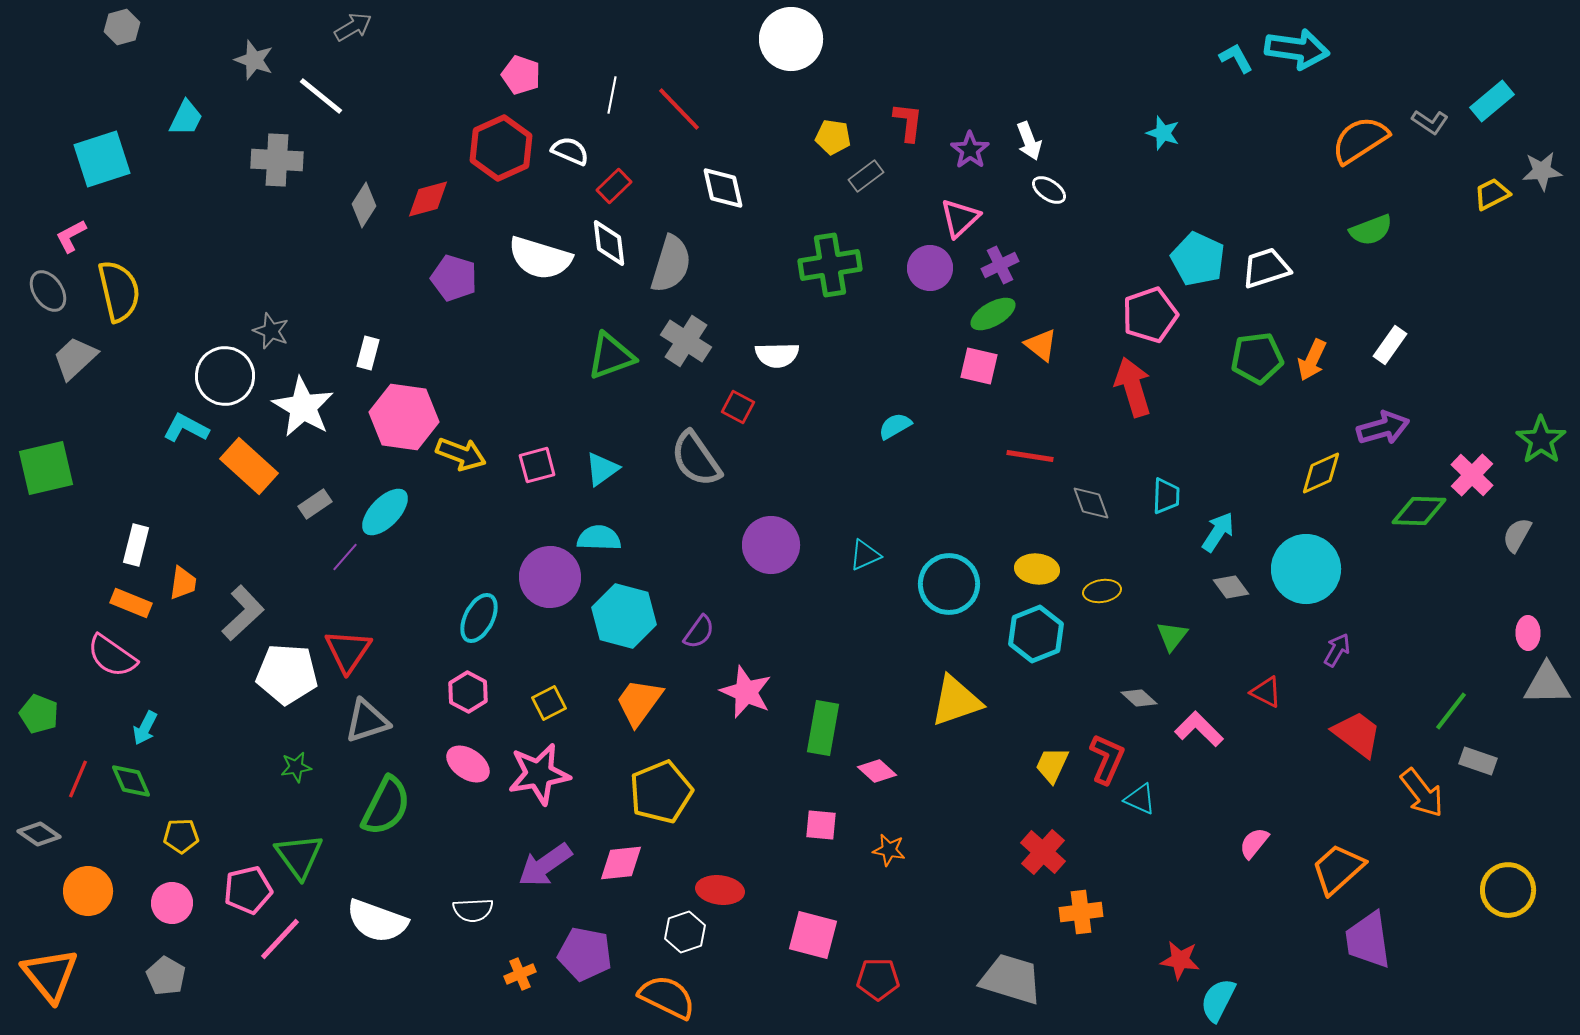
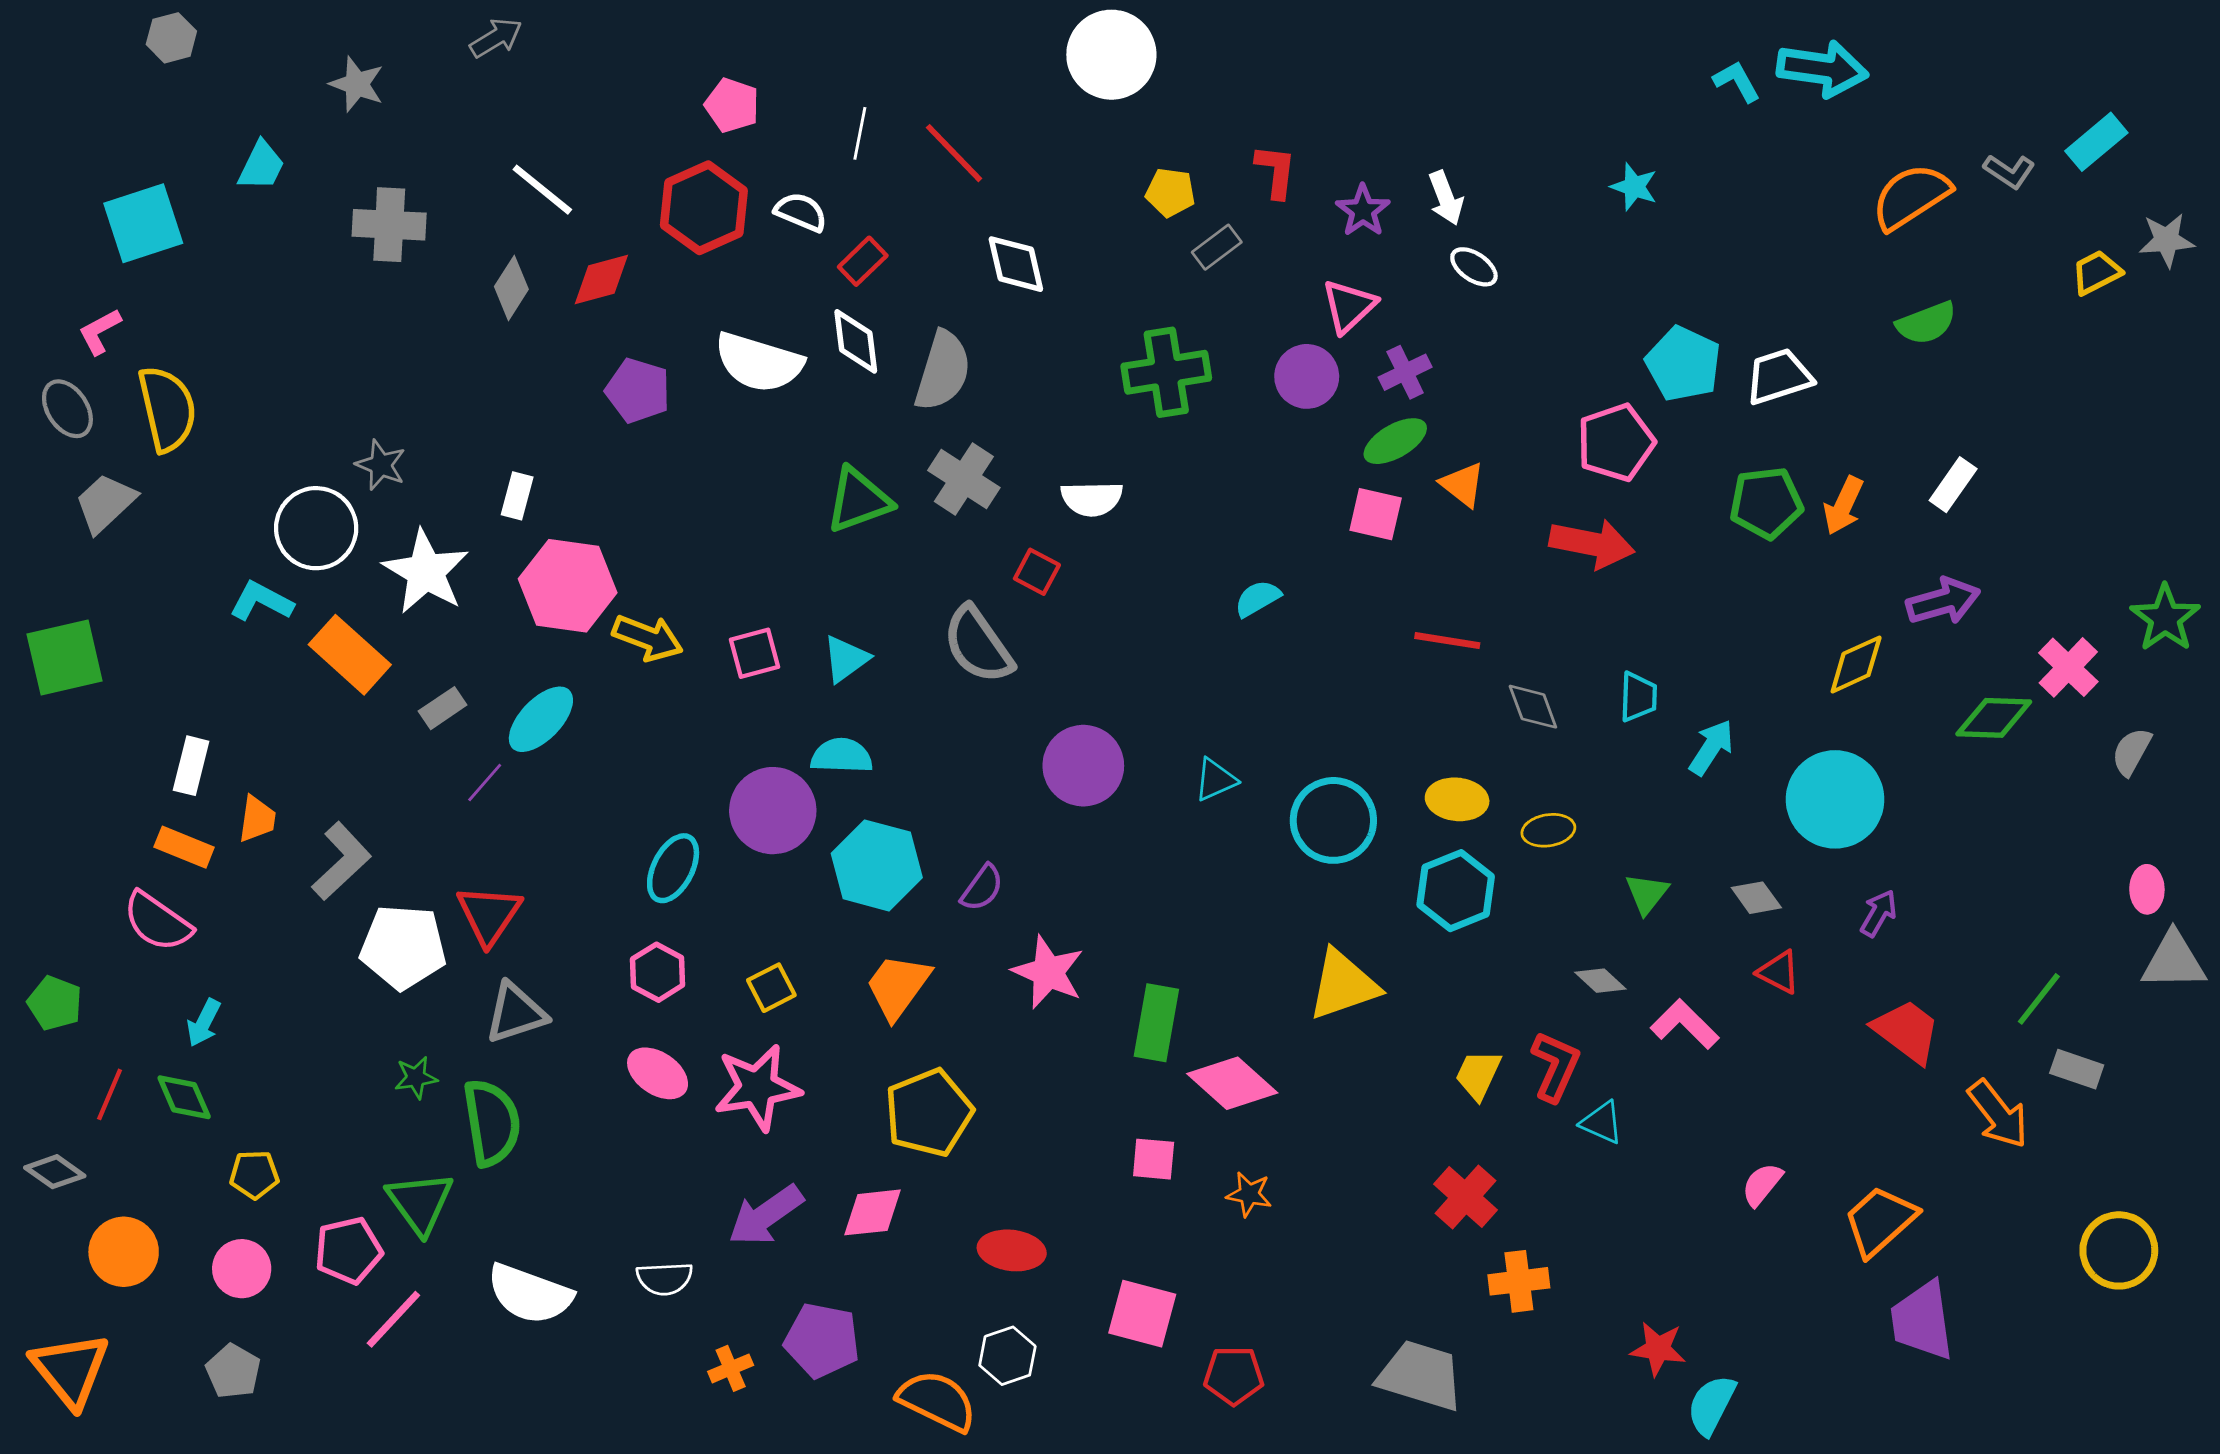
white line: (321, 96) -> (542, 190), moved
red arrow: (1133, 387) -> (1592, 544), turned 118
gray diamond: (1231, 587) -> (1756, 898), moved
pink diamond: (877, 771) -> (1232, 1083), size x1.6
green semicircle: (386, 806) -> (492, 1123), moved, turned -36
white hexagon: (685, 932) -> (1007, 1356), moved

